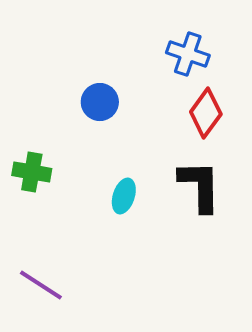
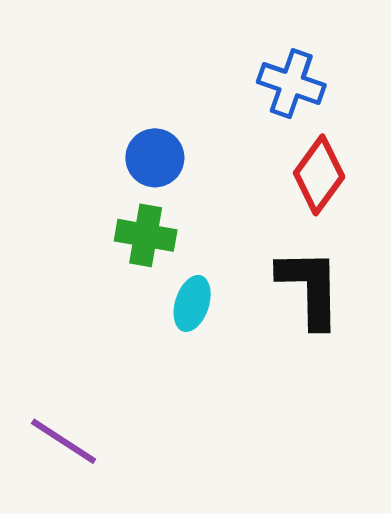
green cross: (32, 172) -> (146, 235), moved

